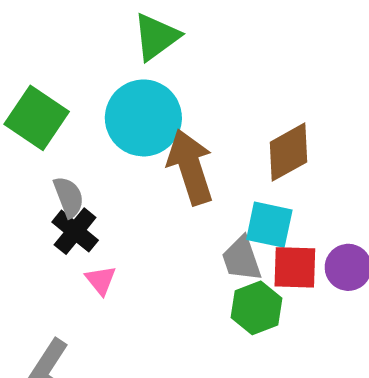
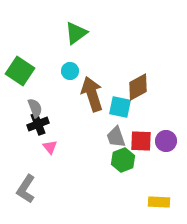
cyan circle: (143, 118) -> (70, 71), size x0.5
cyan square: (269, 225) -> (120, 107), moved
black cross: (75, 231) -> (38, 124), turned 30

